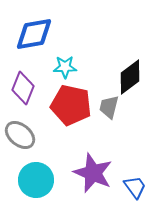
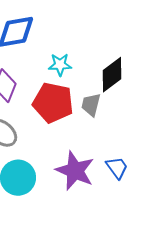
cyan star: (65, 67) -> (60, 65), moved
blue trapezoid: (135, 187) -> (117, 168), moved

